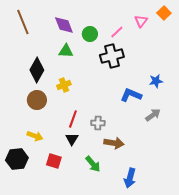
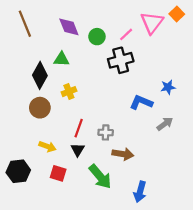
pink triangle: (141, 21) -> (152, 23), size x1.6
green triangle: (66, 51) -> (61, 59), moved
yellow arrow: (35, 136) -> (47, 146), moved
green arrow: (93, 164) -> (100, 177), size x1.4

